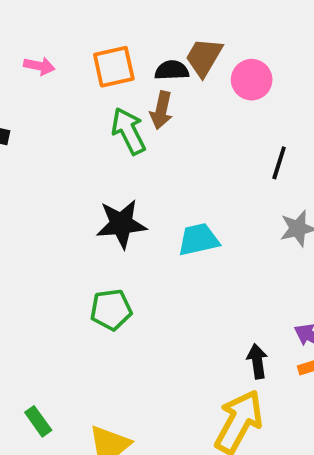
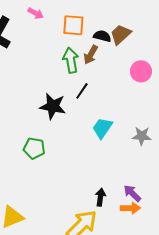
pink circle: (252, 80) -> (141, 71), moved
black line: (279, 163) -> (82, 91), moved
cyan trapezoid: (198, 240) -> (102, 128), moved, turned -60

